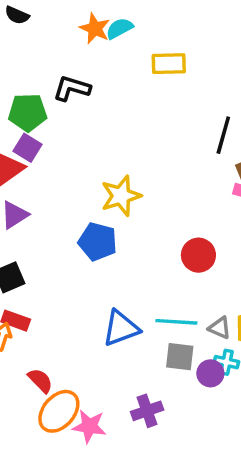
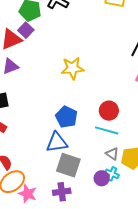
blue pentagon: (98, 242) -> (66, 117), moved
cyan line: (176, 322) -> (107, 130), moved
gray square: (180, 357) -> (68, 165), moved, size x1.4

